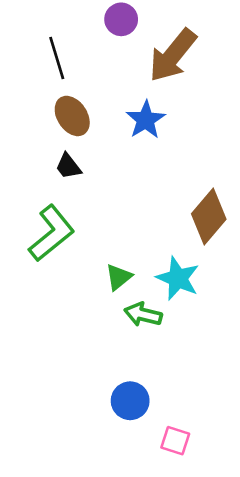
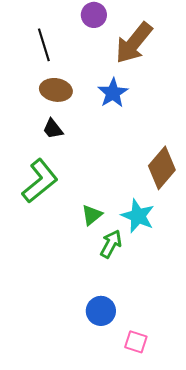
brown ellipse: (72, 116) -> (56, 90), turned -48
green arrow: (143, 314) -> (111, 244), turned 104

